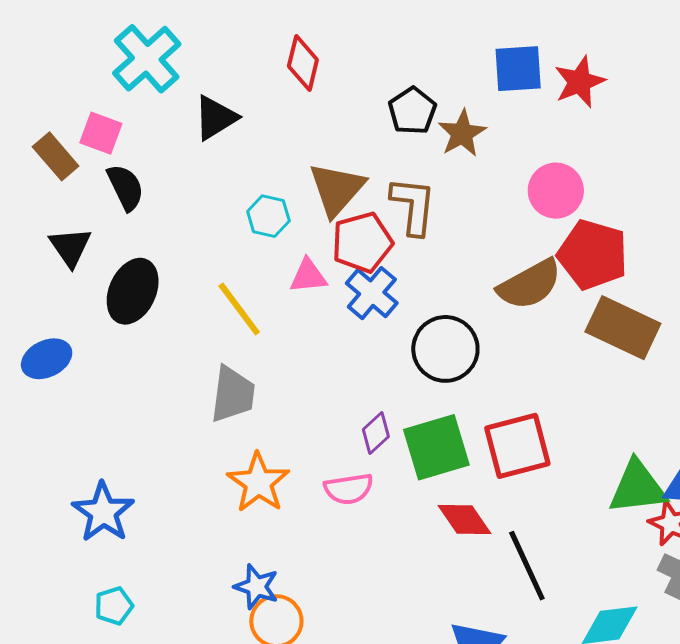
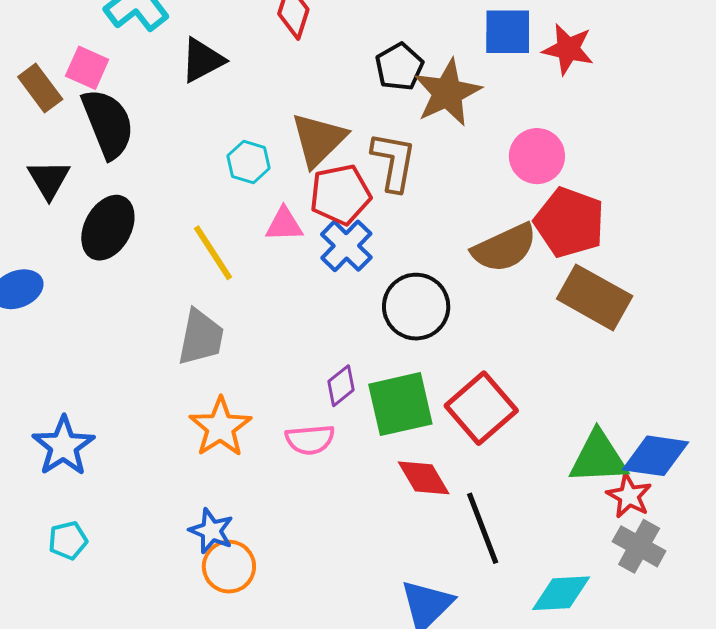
red star: (580, 82) -> (568, 49), turned 30
brown star: (462, 133) -> (447, 93), size x1.4
black semicircle: (126, 187) -> (108, 124), size x1.5
red square: (517, 446) -> (481, 408), turned -30

